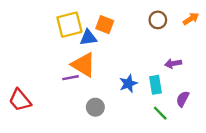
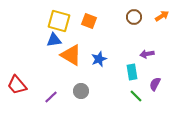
yellow square: (69, 25) -> (59, 21), turned 30
blue triangle: (88, 38) -> (54, 40), moved
purple line: (71, 78) -> (51, 97), moved, turned -32
blue star: (128, 84) -> (99, 59), moved

